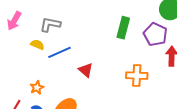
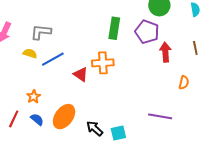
orange cross: (137, 76) -> (103, 63), moved

